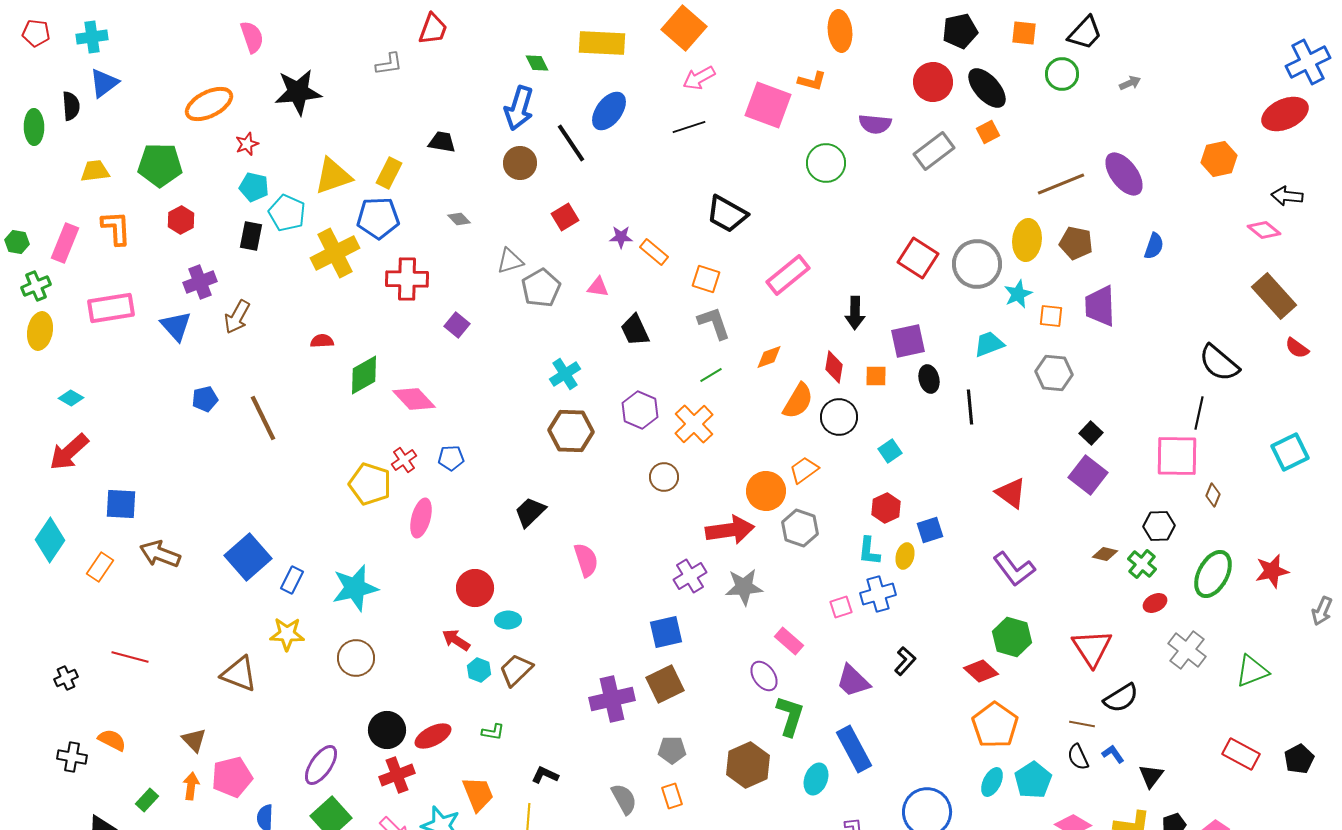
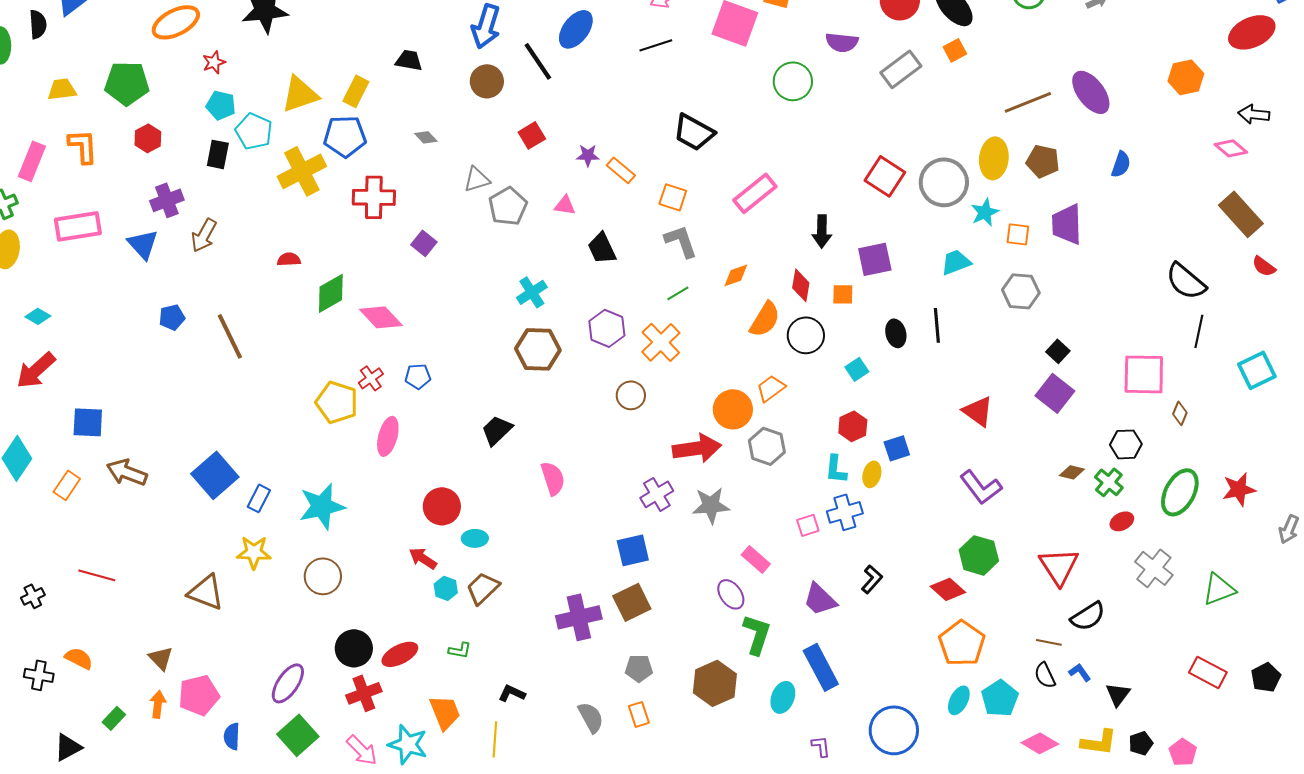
black ellipse: (929, 379) -> (896, 333), moved
black line: (1199, 413) -> (1199, 331), moved

